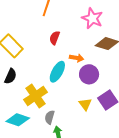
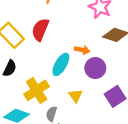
red semicircle: (55, 38) -> (40, 30), moved, size x1.5
yellow triangle: (85, 104) -> (76, 96), moved

